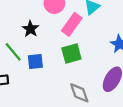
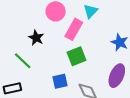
blue square: (35, 62) -> (60, 81), moved

